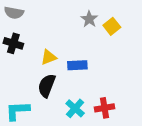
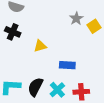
blue rectangle: (77, 65) -> (67, 65), moved
black semicircle: (47, 86) -> (35, 87), moved

